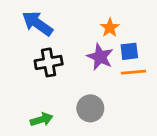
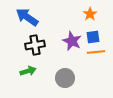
orange star: (110, 28) -> (90, 14), moved
green arrow: (42, 120) -> (28, 71), moved

